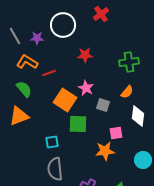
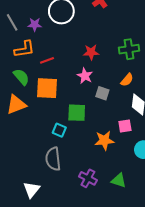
red star: (85, 55) -> (91, 52), moved
orange L-shape: (27, 62) -> (24, 49), turned 140
orange square: (65, 100) -> (47, 88), moved, turned -30
pink square: (116, 133) -> (125, 126), moved
cyan square: (52, 142) -> (59, 130), moved, turned 32

